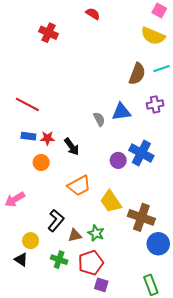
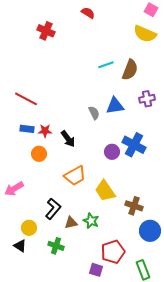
cyan line: (161, 69) -> (106, 65), moved
brown cross: (141, 217) -> (134, 206), size x0.7
red pentagon: (91, 263) -> (113, 252), moved

